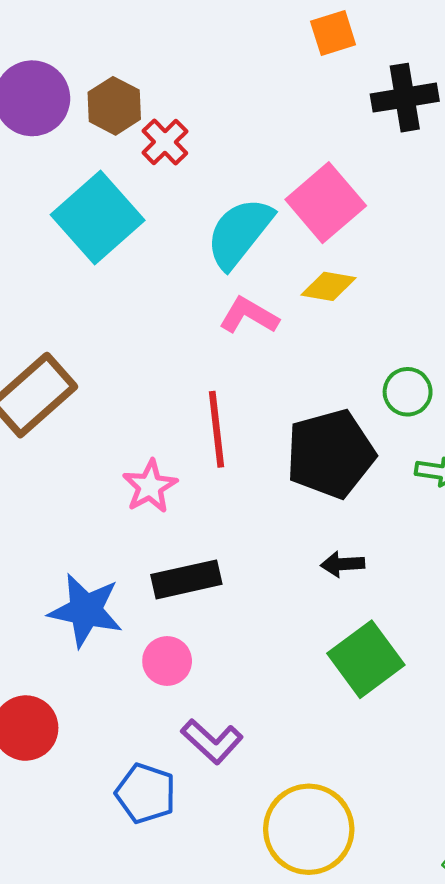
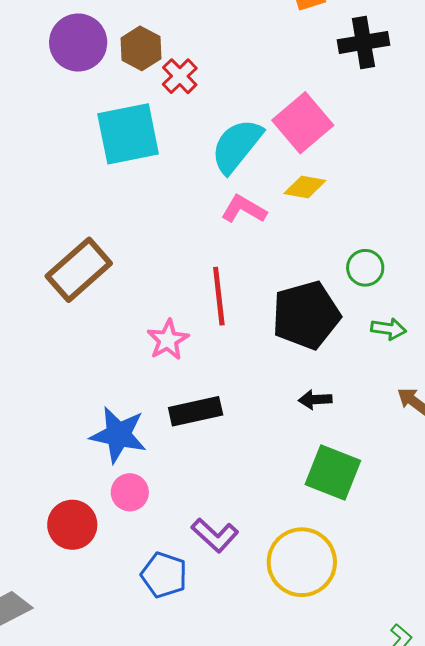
cyan square: (98, 217) -> (128, 134), turned 30
green square: (366, 659) -> (333, 473), turned -32
pink circle: (167, 661) -> (130, 492), moved
yellow circle: (309, 829) -> (302, 562), moved

